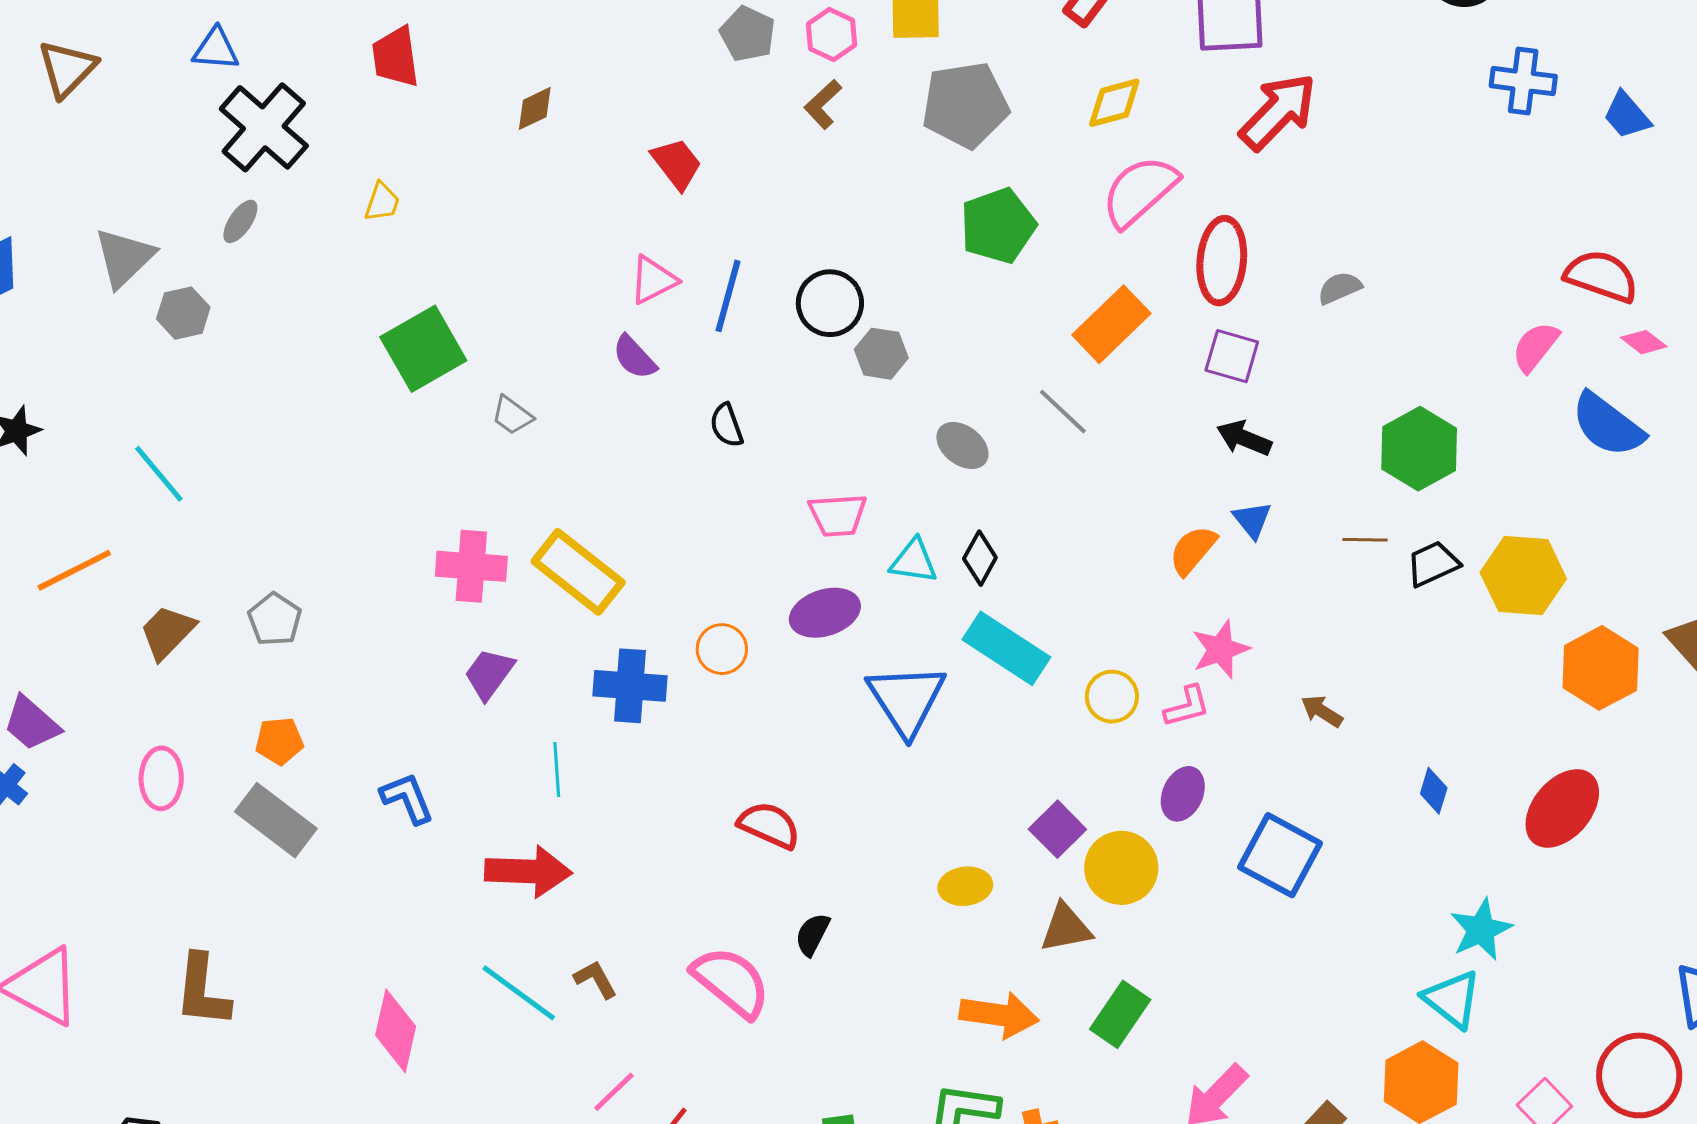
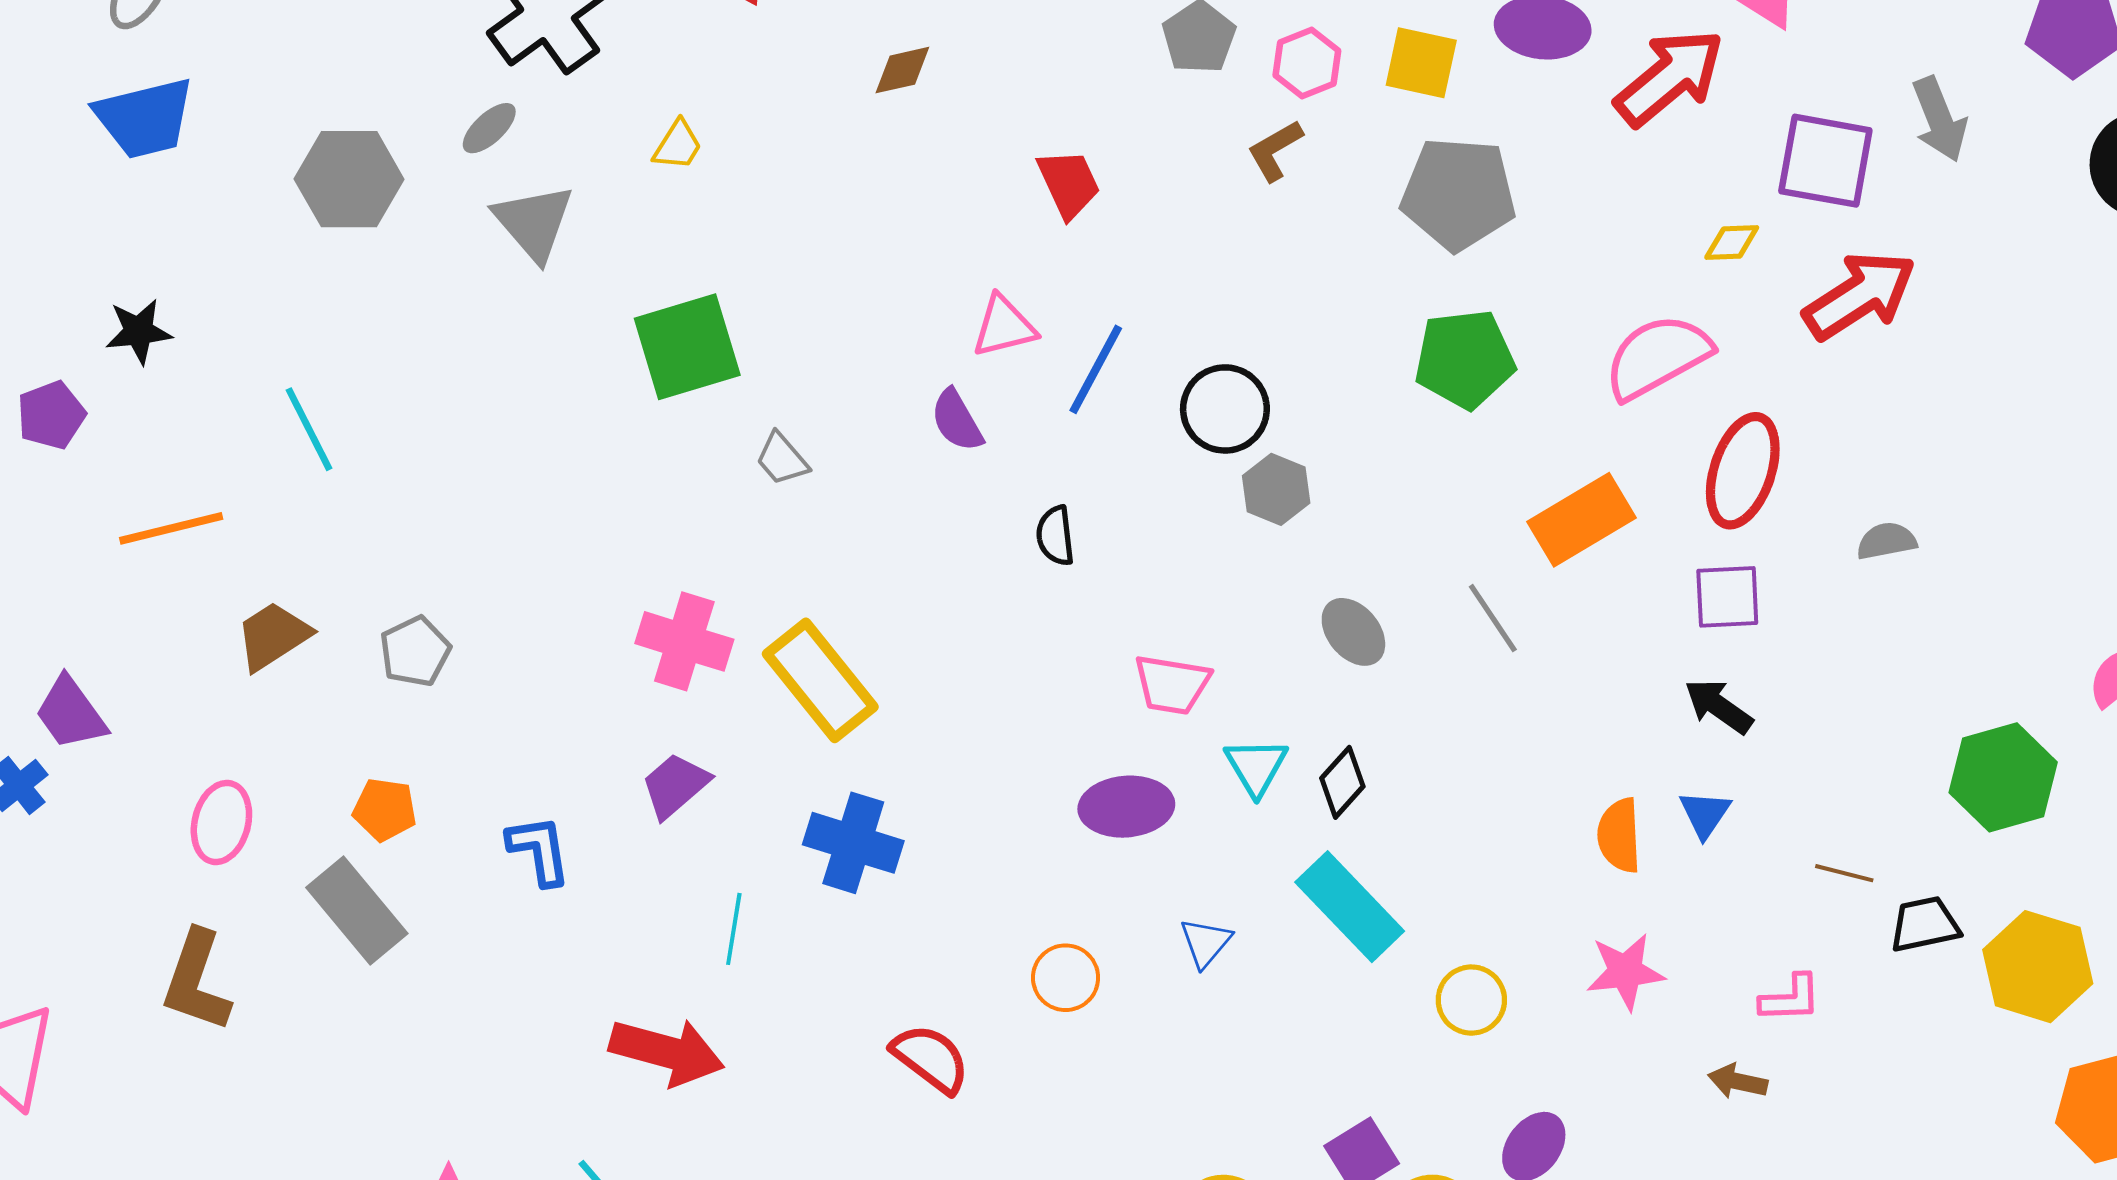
yellow diamond: (1114, 103) -> (1732, 243), moved, size x0.7
gray triangle: (124, 258) -> (534, 223), moved, turned -40
gray hexagon: (183, 313) -> (349, 179), moved, size x1.5
purple square: (1232, 356) -> (1727, 597), turned -32
green hexagon: (1419, 449) -> (2003, 777), moved
orange semicircle: (1193, 550) -> (1619, 835), turned -56
cyan triangle: (914, 561) -> (1256, 767), turned 38
orange circle: (722, 649) -> (1066, 978), moved
blue triangle: (906, 699) -> (1206, 943), size x0.5
pink L-shape: (1187, 706) -> (1790, 998), moved
brown arrow: (1322, 711) -> (1738, 1081), turned -33
blue L-shape: (407, 798) -> (539, 850), moved
red semicircle: (769, 825) -> (931, 1058), moved
brown L-shape: (202, 991) -> (196, 981), moved

